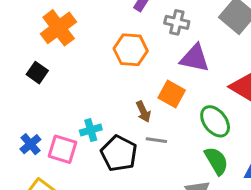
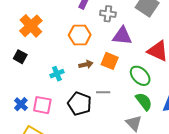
brown arrow: (143, 112) -> (86, 64), moved, turned -72
cyan cross: (91, 130) -> (57, 74), moved

